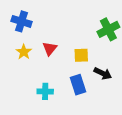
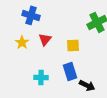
blue cross: (21, 21) -> (31, 15), moved
black arrow: (103, 73) -> (87, 85), moved

